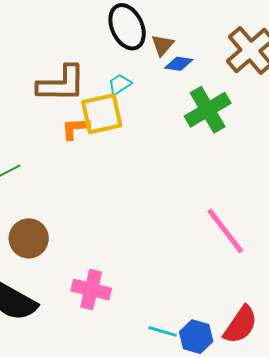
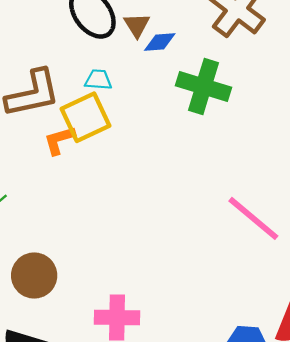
cyan trapezoid: (120, 84) -> (98, 80), turned 50
green cross: (208, 110) -> (204, 86), turned -30

